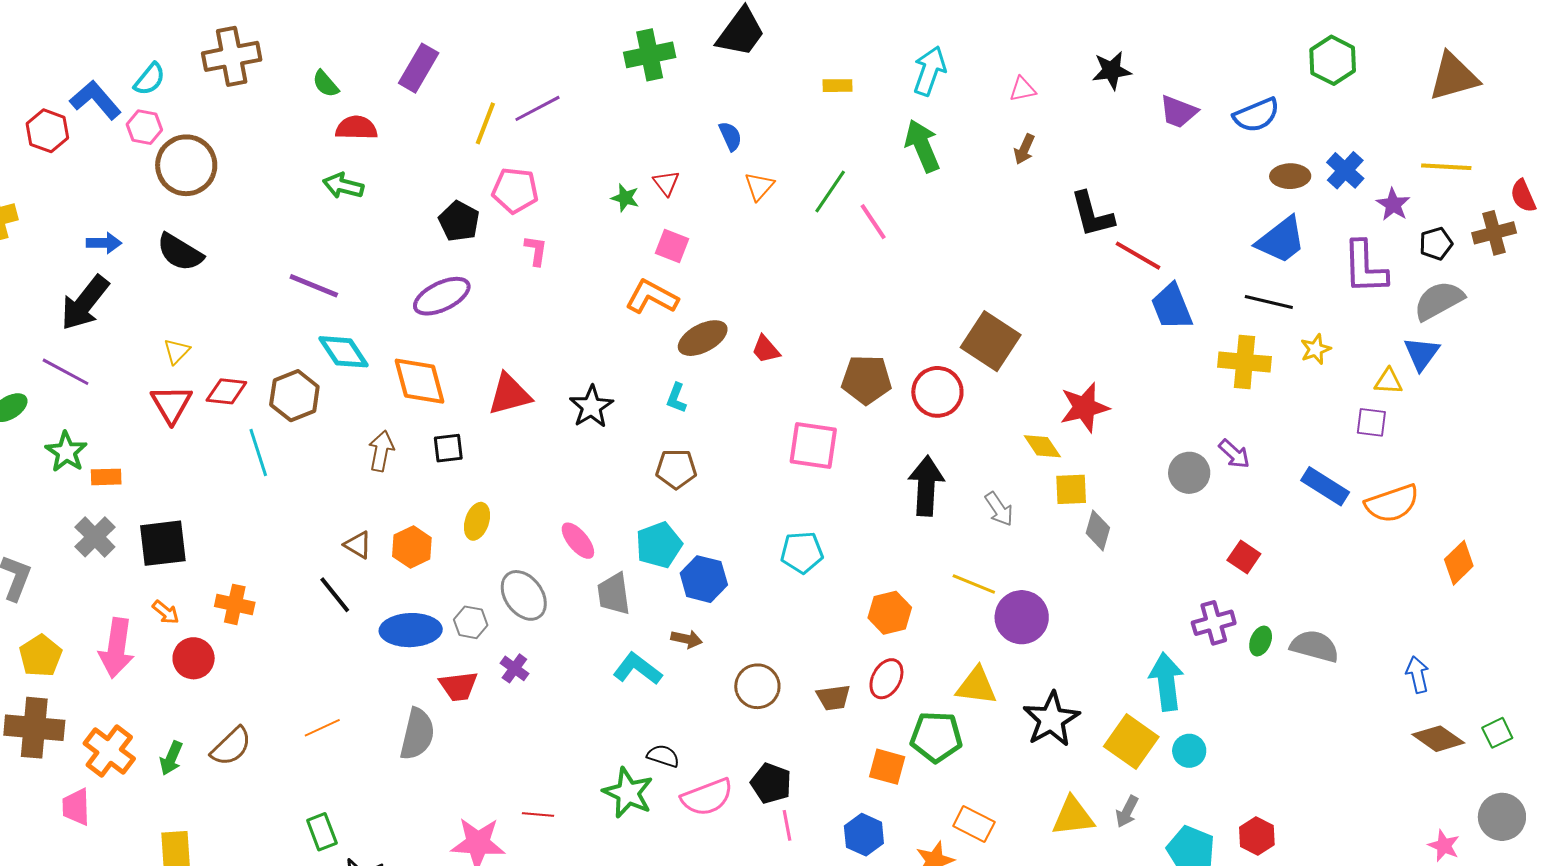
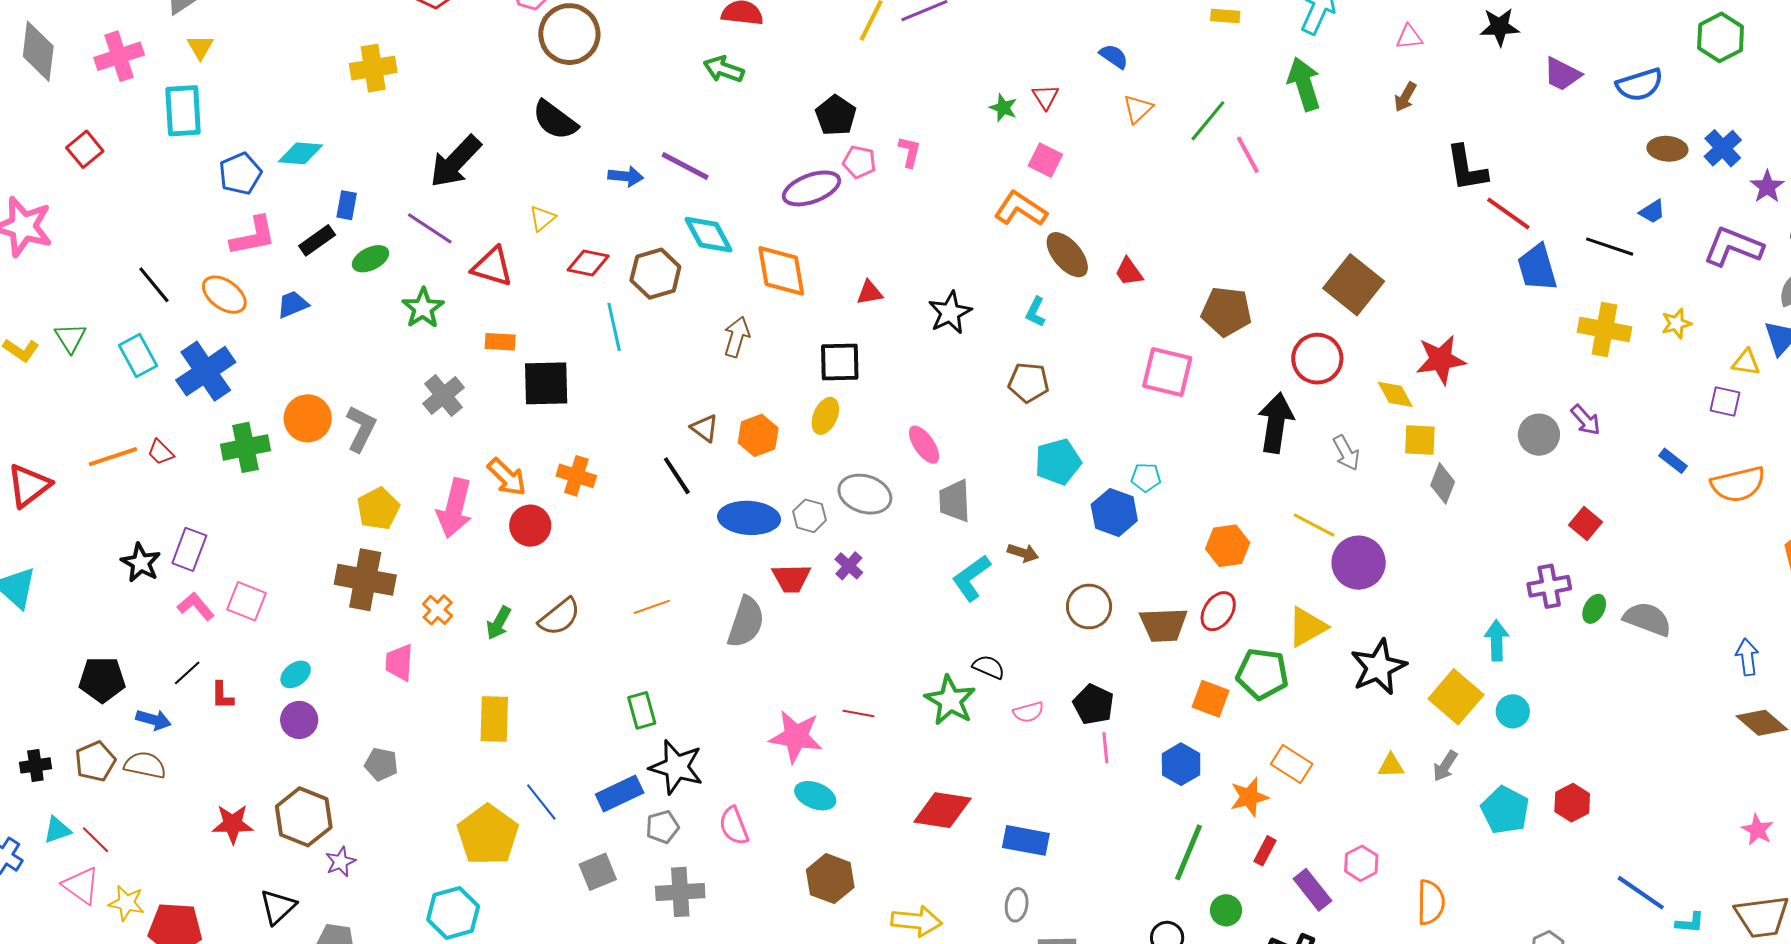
blue semicircle: (730, 136) -> (1114, 56), turned -36
pink pentagon: (515, 190) -> (859, 162), moved, size x0.7
blue trapezoid: (1281, 240) -> (1652, 212), size x0.5
blue arrow: (104, 243) -> (626, 176), moved
purple L-shape: (1365, 267) -> (1733, 247), turned 108
black line: (1269, 302) -> (1610, 247), moved
brown ellipse: (703, 338) -> (1067, 255), turned 72
red circle: (937, 392) -> (1317, 359), moved
red triangle: (509, 394) -> (870, 293), size x0.6
red triangle: (171, 404) -> (492, 267), moved, turned -48
black square: (448, 448) -> (840, 362), moved, size x1.4
orange rectangle: (106, 477) -> (500, 342), moved
blue rectangle: (1325, 486) -> (1673, 461), size x0.6
black square: (163, 543) -> (546, 383), moved
cyan pentagon: (659, 545) -> (1058, 462), moved
cyan pentagon: (802, 552) -> (1146, 477), size x0.7
blue hexagon: (704, 579) -> (1114, 513), moved
gray ellipse: (524, 595) -> (865, 494), turned -42
orange arrow: (166, 612) -> (507, 477), size x1.5
cyan L-shape: (637, 669) -> (971, 578), turned -78
cyan arrow: (1166, 682) -> (1497, 640), size x0.7
yellow triangle: (976, 686) -> (1307, 627), turned -42
brown trapezoid: (833, 698) -> (1164, 625), size x1.4
orange cross: (109, 751) -> (438, 610), size x0.6
pink semicircle: (707, 797) -> (1028, 712), size x0.6
yellow triangle: (1073, 816) -> (1391, 766), size x0.6

